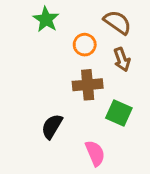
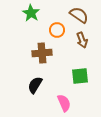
brown cross: (88, 85) -> (42, 53), moved
green square: (119, 113) -> (80, 76), turned -30

